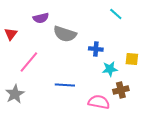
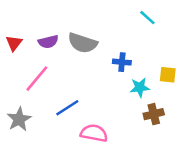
purple semicircle: (41, 18) -> (48, 42), moved
blue line: (65, 85) -> (67, 108), moved, turned -36
pink semicircle: (99, 102) -> (94, 133), moved

